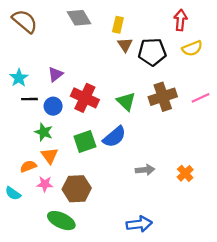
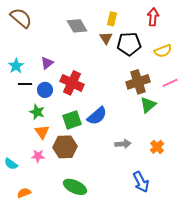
gray diamond: (79, 18) -> (77, 26), moved
yellow rectangle: (118, 25) -> (112, 19), moved
yellow semicircle: (192, 48) -> (163, 51), moved
green triangle: (126, 101) -> (148, 105), moved, turned 36
orange semicircle: (28, 166) -> (24, 193), moved
brown hexagon: (77, 189) -> (65, 147), moved
green ellipse: (61, 221) -> (75, 187), moved
blue arrow: (139, 224) -> (141, 182), moved, turned 70

